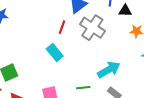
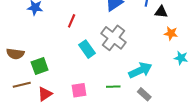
red line: (62, 27) -> (72, 21), moved
gray cross: (92, 28) -> (113, 38), moved

